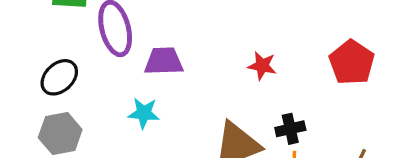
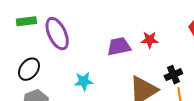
purple trapezoid: (164, 61) -> (119, 46), moved

